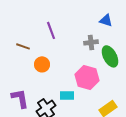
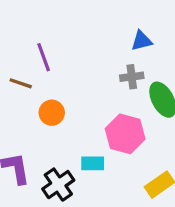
blue triangle: (106, 20) -> (142, 41), moved, turned -32
purple line: (51, 30) -> (44, 57), moved

